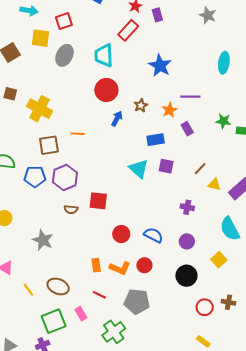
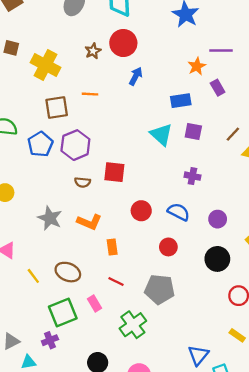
brown star: (141, 105) -> (93, 51), moved
blue pentagon: (35, 177) -> (40, 144), turned -30
purple cross: (187, 207) -> (192, 176), moved
orange L-shape: (120, 268) -> (89, 222), moved

